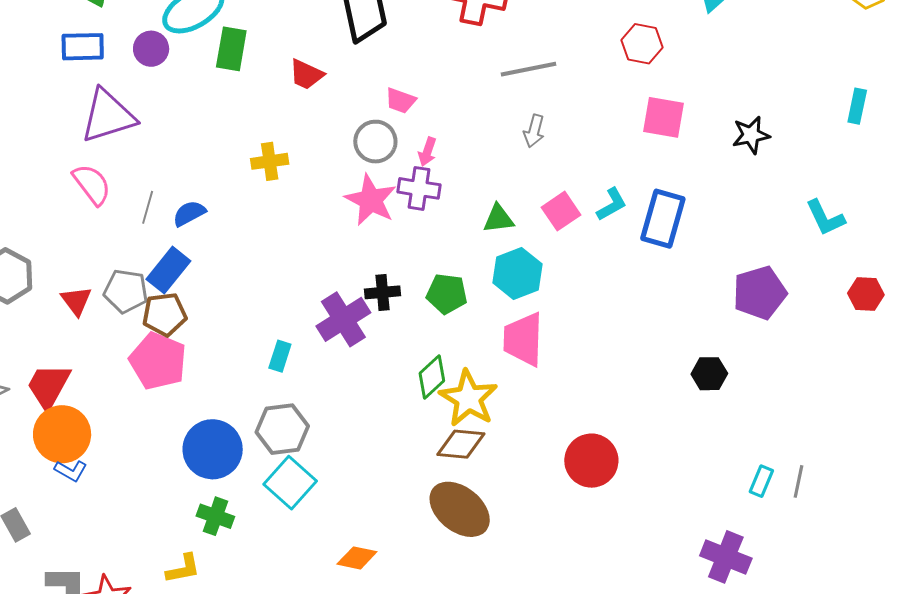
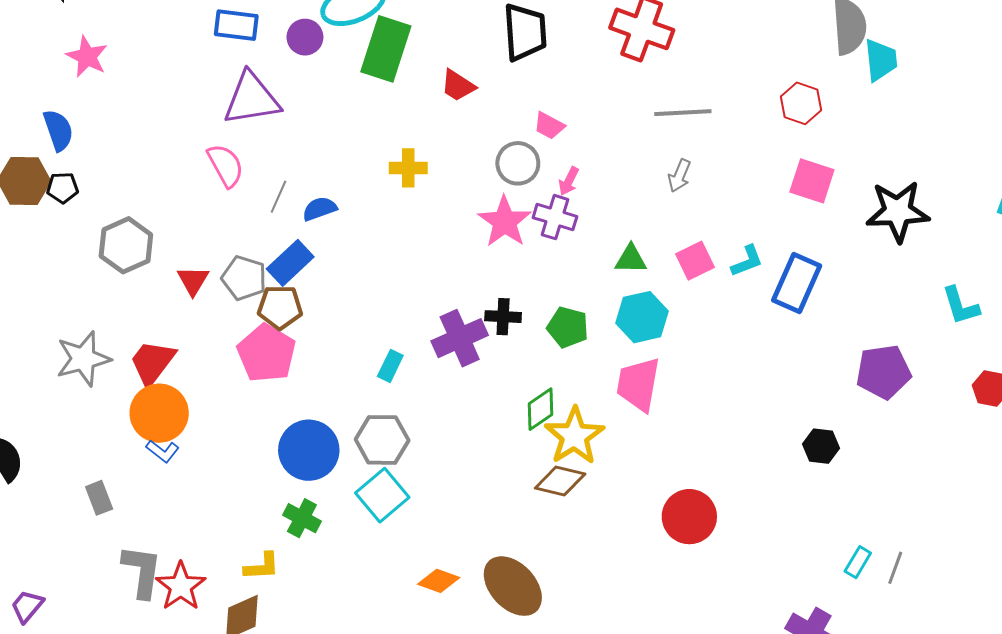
green rectangle: (231, 49) -> (386, 49), size x1.4
black star: (751, 135) -> (898, 211), size x1.6
brown ellipse: (460, 509) -> (513, 586), moved

